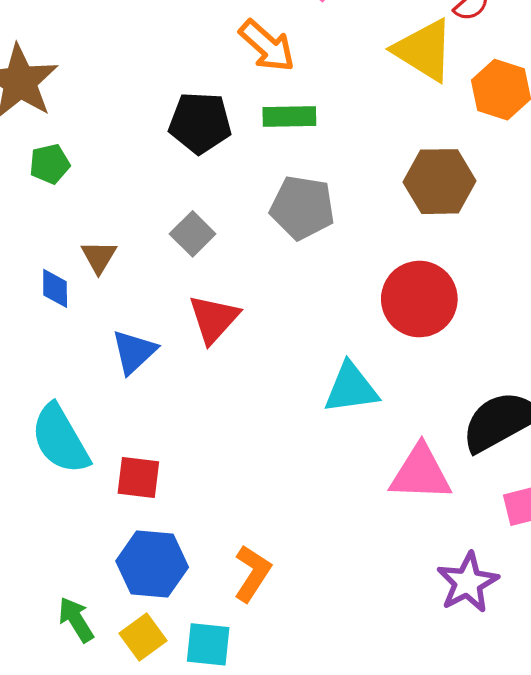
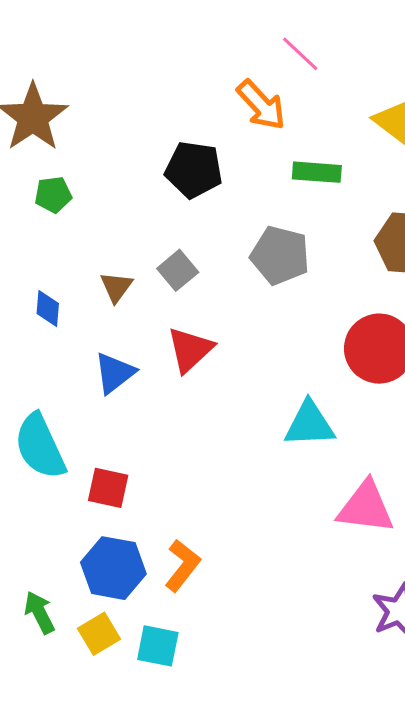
green rectangle: (289, 116) -> (317, 172), moved
brown triangle: (99, 257) -> (116, 287), moved
orange L-shape: (252, 573) -> (182, 565), moved

